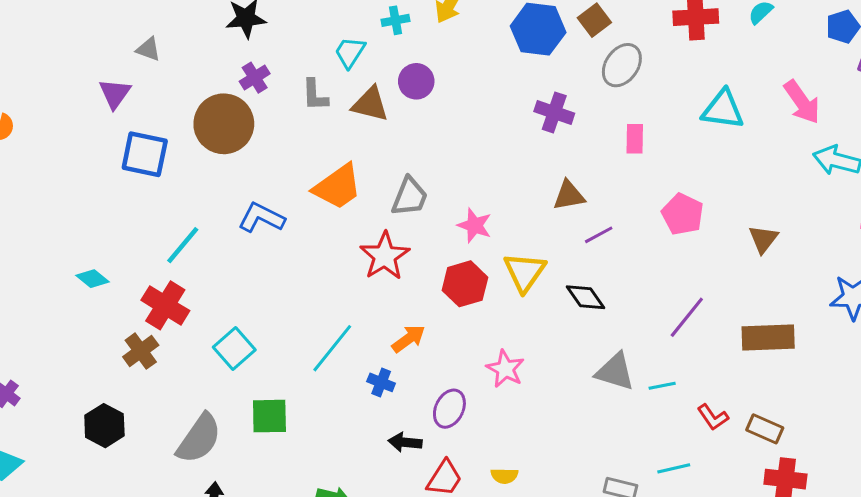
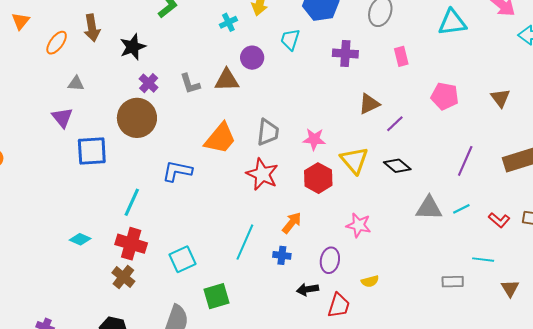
cyan trapezoid: (350, 52) -> (290, 40), moved
cyan square: (234, 349) -> (183, 259), turned 32
cyan line: (674, 468) -> (483, 260), turned 35
yellow semicircle: (504, 476) -> (370, 281), moved

